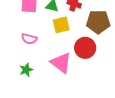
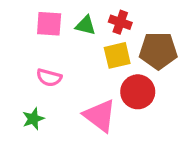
yellow square: (61, 25) -> (117, 55), moved
green star: (26, 70) -> (33, 119), moved

